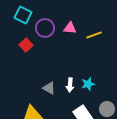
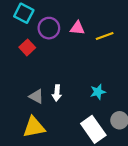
white arrow: (70, 85) -> (57, 93), moved
gray triangle: (49, 88) -> (36, 96), moved

